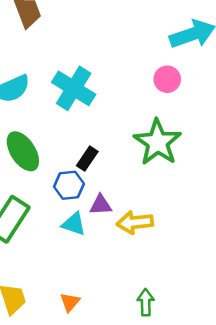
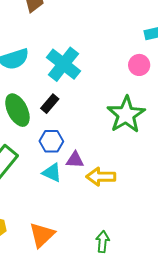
black rectangle: (87, 159) -> (50, 104), moved
orange triangle: (70, 302) -> (42, 235), size x1.6

